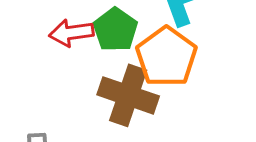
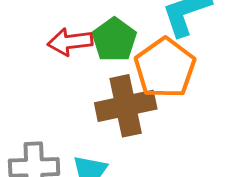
brown cross: (128, 95) -> (126, 106), turned -32

